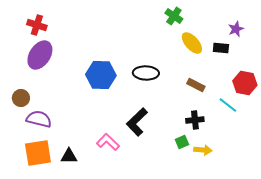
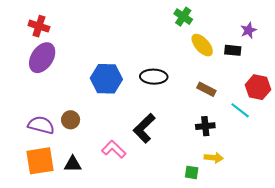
brown circle: (21, 98) -> (71, 120), moved
green square: (182, 142) -> (192, 172), moved, turned 32

